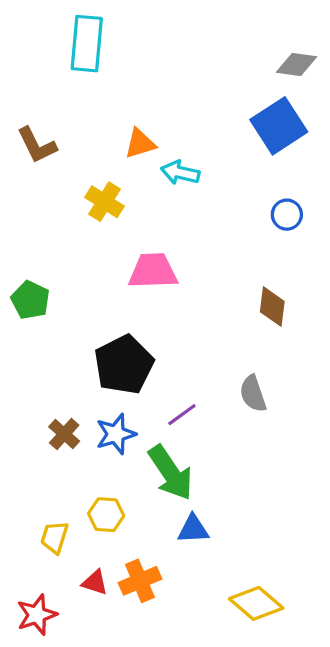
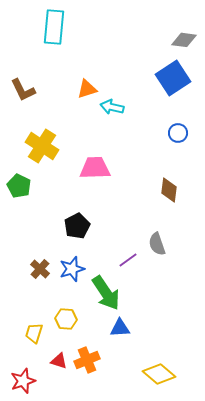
yellow cross: (104, 202) -> (42, 146), moved, size x1.4
black pentagon: (124, 365) -> (77, 226), size x0.7
purple line: (182, 415) -> (128, 260), moved

